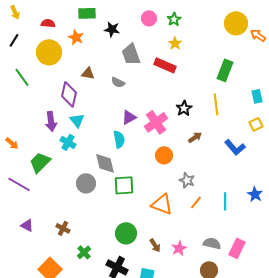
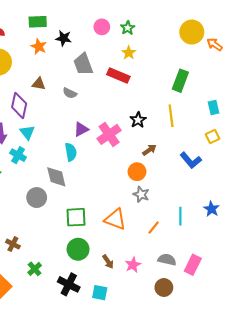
orange star: (76, 37) -> (39, 47), moved
orange circle: (164, 155) -> (137, 172), moved
green square: (124, 185) -> (76, 217), moved
orange line: (196, 202) -> (154, 228), moved

